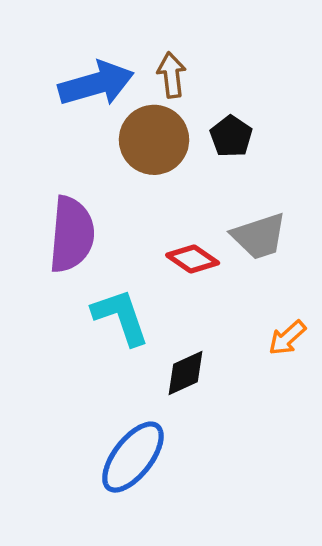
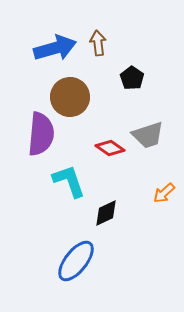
brown circle: (154, 140) -> (70, 97), moved

